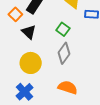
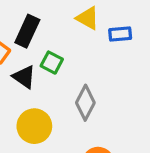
green square: (63, 29) -> (52, 63), moved

